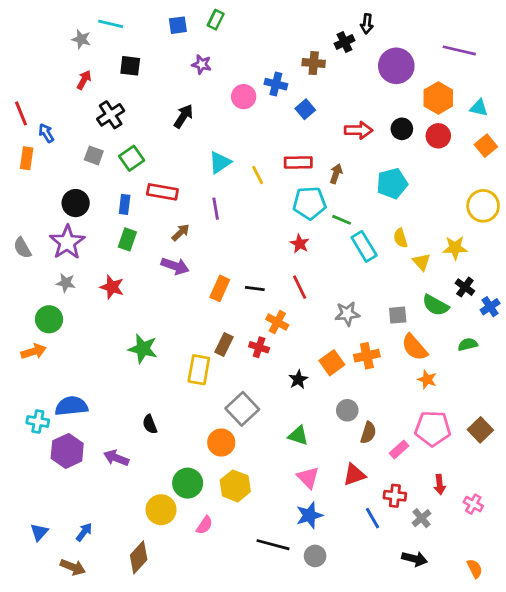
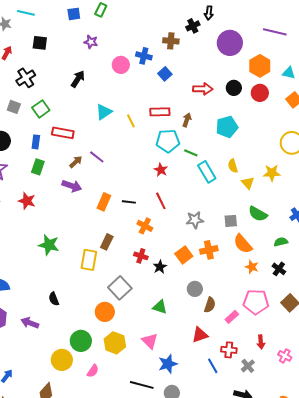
purple line: (216, 209) -> (97, 157), moved, turned -42
black cross: (465, 287) -> (279, 269), moved
red cross: (259, 347) -> (141, 256), moved
pink triangle: (308, 478) -> (150, 341), moved

